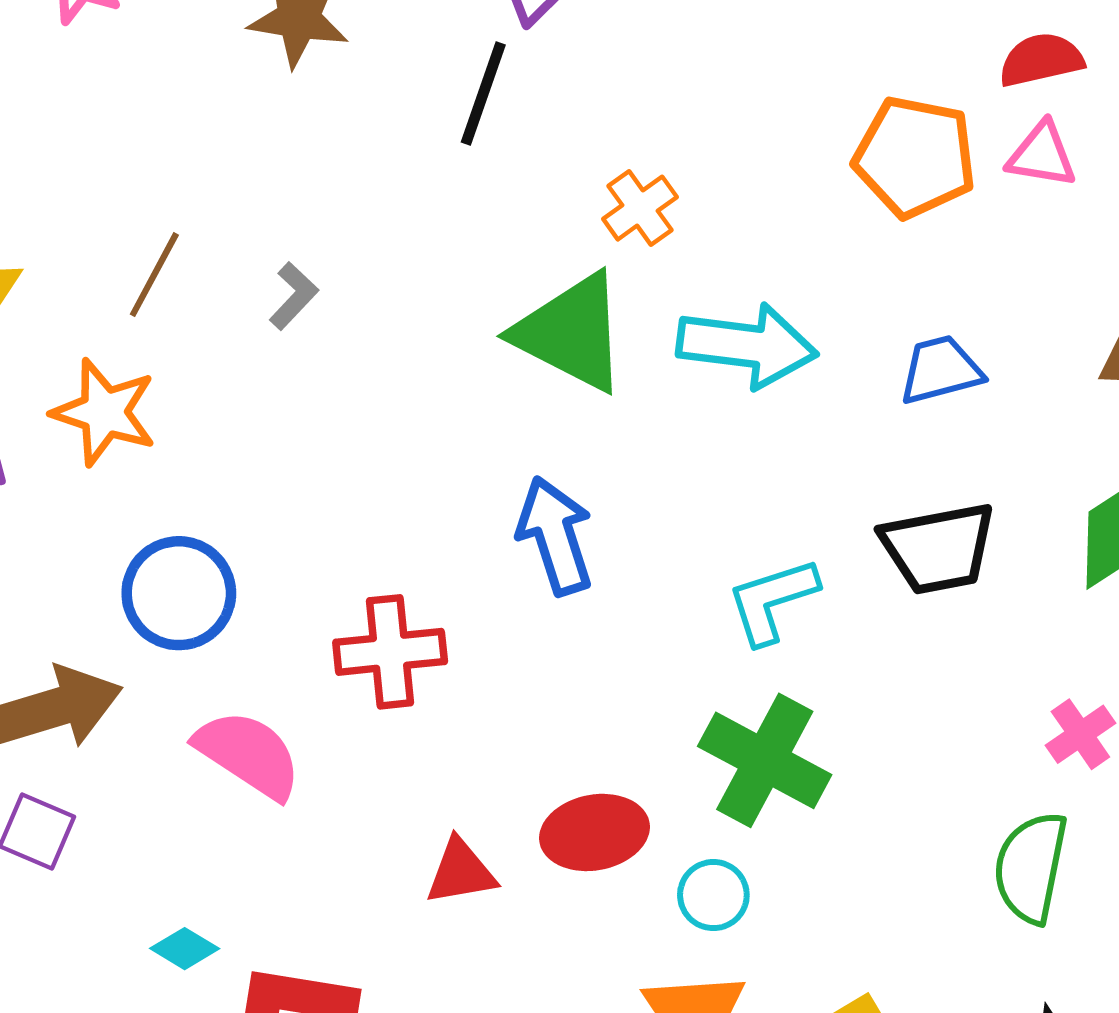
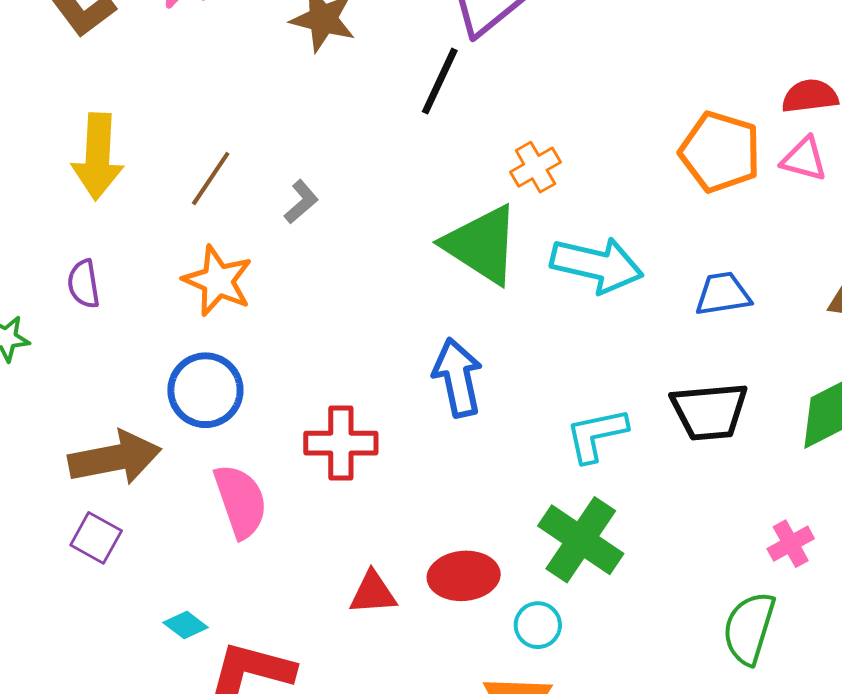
orange star: (104, 412) -> (218, 281), moved
pink semicircle: (248, 754) -> (241, 501), turned 32

